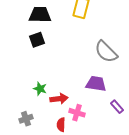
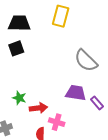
purple rectangle: (117, 107) -> (97, 103), moved

